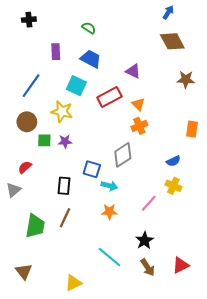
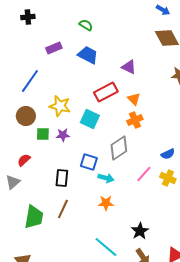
blue arrow: (168, 12) -> (163, 10), turned 88
purple rectangle: (56, 52) -> (54, 48), turned 70
cyan square: (76, 86) -> (90, 119), moved
pink line: (149, 203) -> (144, 174), moved

